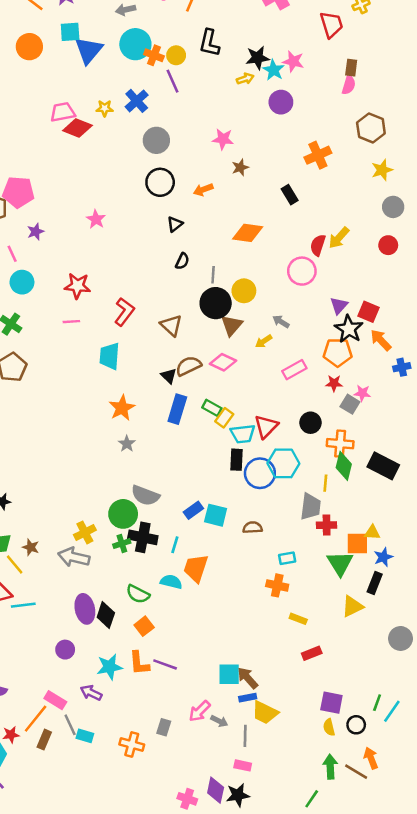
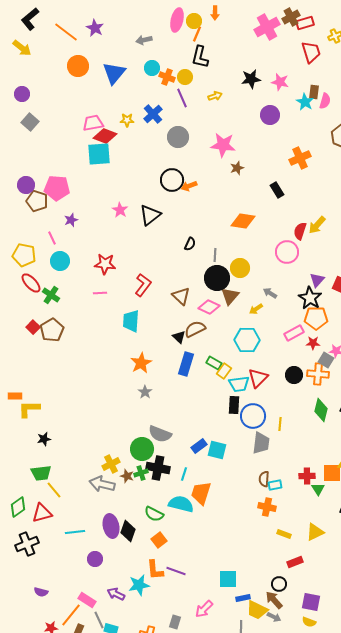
cyan square: (70, 32) -> (99, 154), moved, size x1.4
black L-shape: (209, 43) -> (200, 57), moved
cyan circle: (135, 44) -> (152, 68), size x0.6
orange circle: (29, 47) -> (78, 66), moved
brown rectangle: (351, 68) -> (314, 92), moved
cyan star: (274, 70) -> (305, 102), moved
yellow arrow: (245, 79) -> (215, 96), moved
pink star: (223, 139) -> (223, 145), size x1.4
gray circle: (156, 140) -> (178, 137), moved
orange arrow: (203, 190) -> (189, 186), moved
black triangle: (175, 224) -> (150, 215), moved, size x1.6
black star: (349, 329) -> (310, 298), moved
pink diamond: (223, 362) -> (209, 307), moved
pink rectangle: (294, 370) -> (294, 333), moved
orange cross: (340, 444) -> (318, 374), moved
cyan hexagon: (283, 463) -> (247, 340), moved
yellow line: (325, 483) -> (280, 424), moved
gray trapezoid: (311, 507) -> (261, 443), moved
red cross: (327, 525) -> (307, 476), moved
brown semicircle: (253, 528) -> (264, 479), moved, turned -84
brown star: (31, 547) -> (127, 476), moved
green triangle: (340, 563) -> (318, 489), size x0.6
cyan semicircle: (171, 582) -> (181, 504), size x1.4
cyan line: (23, 605) -> (75, 532), moved
yellow triangle: (352, 606) -> (315, 532), moved
cyan star: (110, 667) -> (139, 585), moved
brown arrow: (248, 678) -> (274, 600), moved
gray arrow: (219, 721) -> (274, 617), moved
black circle: (356, 725) -> (279, 584), moved
yellow semicircle: (329, 727) -> (309, 622), turned -56

